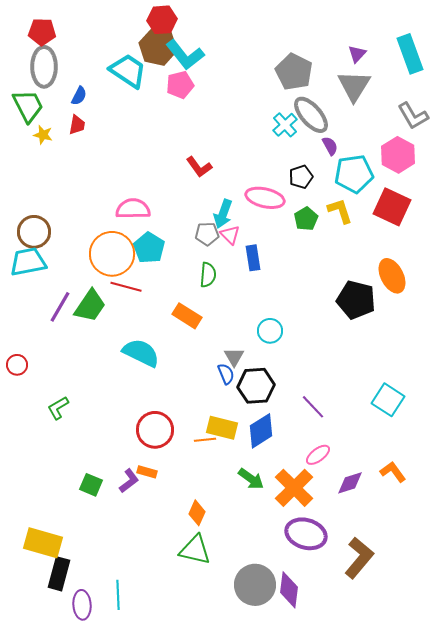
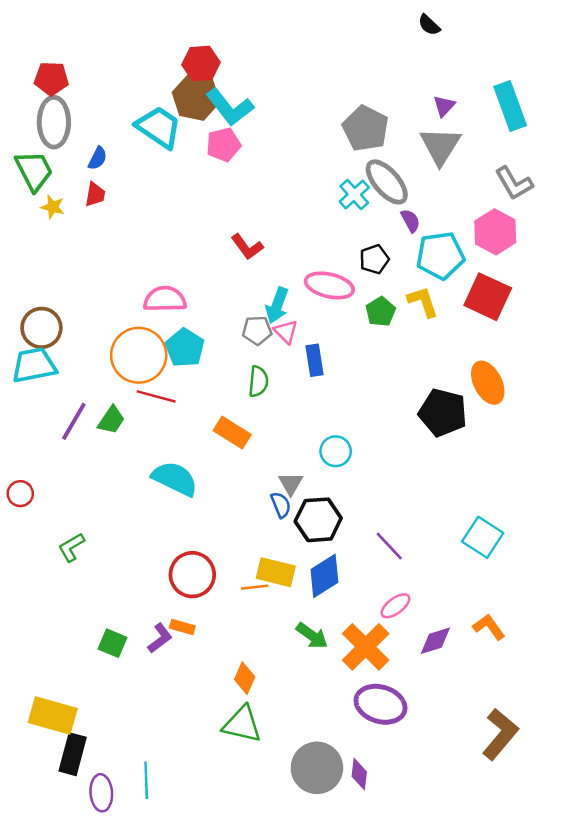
green trapezoid: (90, 306) -> (111, 420), size x0.7
brown L-shape: (359, 558) -> (500, 734), moved
purple diamond: (289, 590) -> (359, 774), size x0.7

